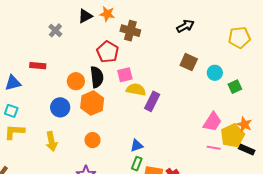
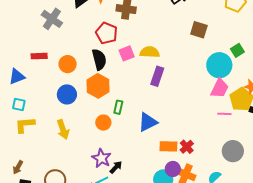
gray cross: (55, 30) -> (52, 19), size x1.5
brown square: (189, 62) -> (199, 30), moved
cyan circle: (215, 73) -> (219, 65), moved, size x1.6
orange circle: (76, 81) -> (68, 64), moved
yellow semicircle: (136, 90) -> (150, 52), moved
blue triangle: (137, 146) -> (148, 122), size x1.5
green rectangle: (137, 164) -> (118, 107), moved

